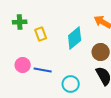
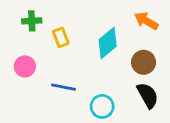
pink circle: (23, 65) -> (25, 66), moved

